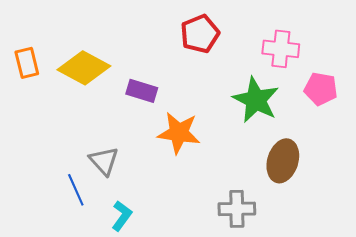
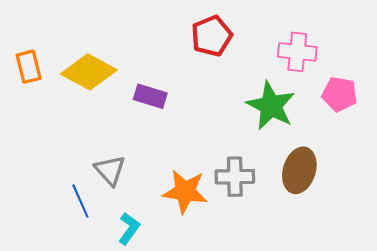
orange star: (179, 133) -> (185, 191), moved
gray cross: (237, 209) -> (235, 177), moved

